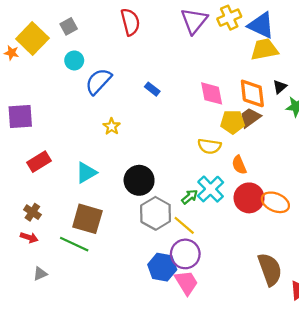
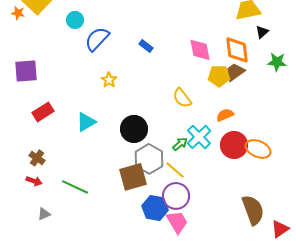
black triangle: (280, 87) -> (262, 32), moved
yellow semicircle: (209, 146) -> (182, 98), moved, turned 45
orange semicircle: (239, 165) -> (225, 115), turned 90
brown square: (87, 219) -> (133, 177), moved, turned -32

